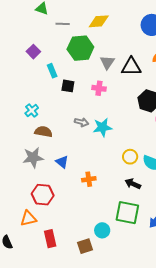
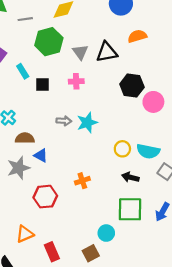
blue triangle: (62, 162) -> (41, 155), moved
red hexagon: (43, 195) -> (45, 197), moved

